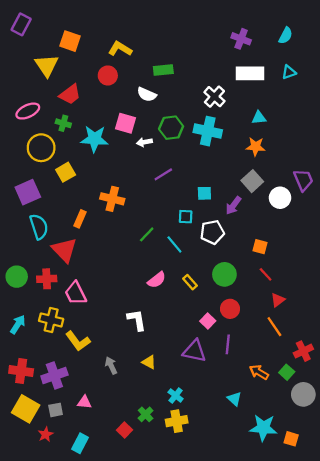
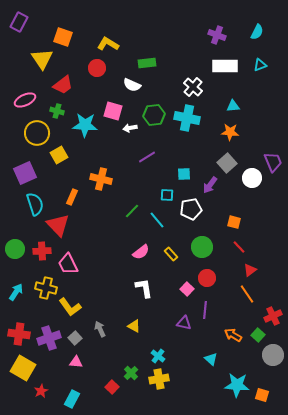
white L-shape: (137, 320) -> (144, 288), moved
purple triangle: (194, 351) -> (184, 323), moved, size x0.7
gray square: (56, 410) -> (75, 338), moved, turned -32

